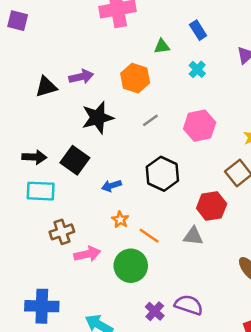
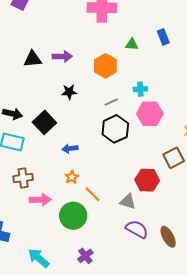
cyan cross: (197, 69) -> (140, 89), moved, turned 32
black star: (98, 118) -> (69, 92), size x0.6
black hexagon: (162, 174) -> (115, 129), moved
purple semicircle: (189, 305) -> (137, 229), moved

